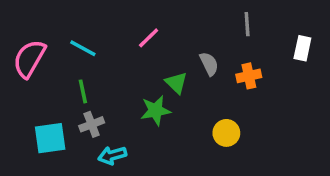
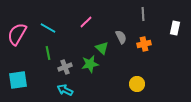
gray cross: (92, 124) -> (65, 67), moved
yellow circle: (226, 133) -> (137, 84), moved
cyan square: (50, 138) -> (18, 80), moved
cyan arrow: (112, 155) -> (65, 90), turned 42

